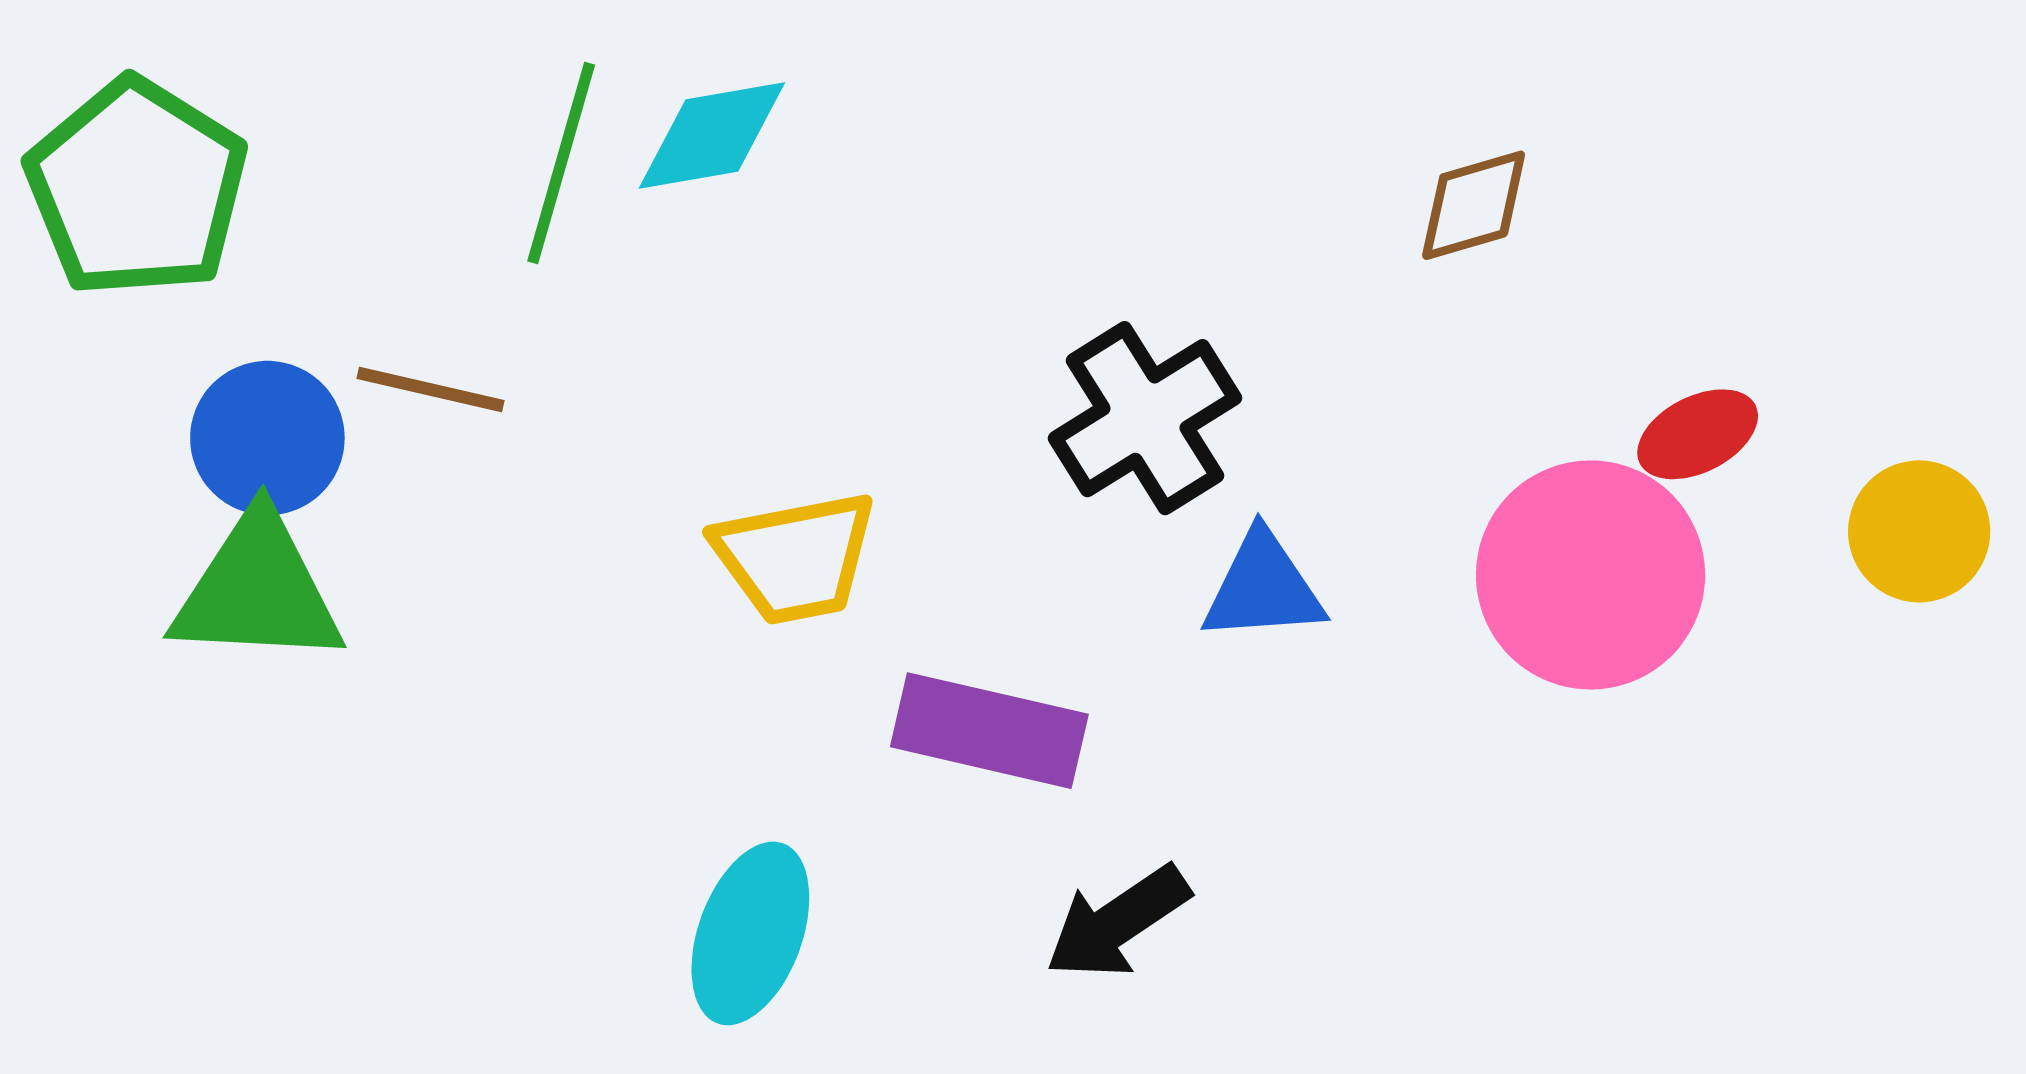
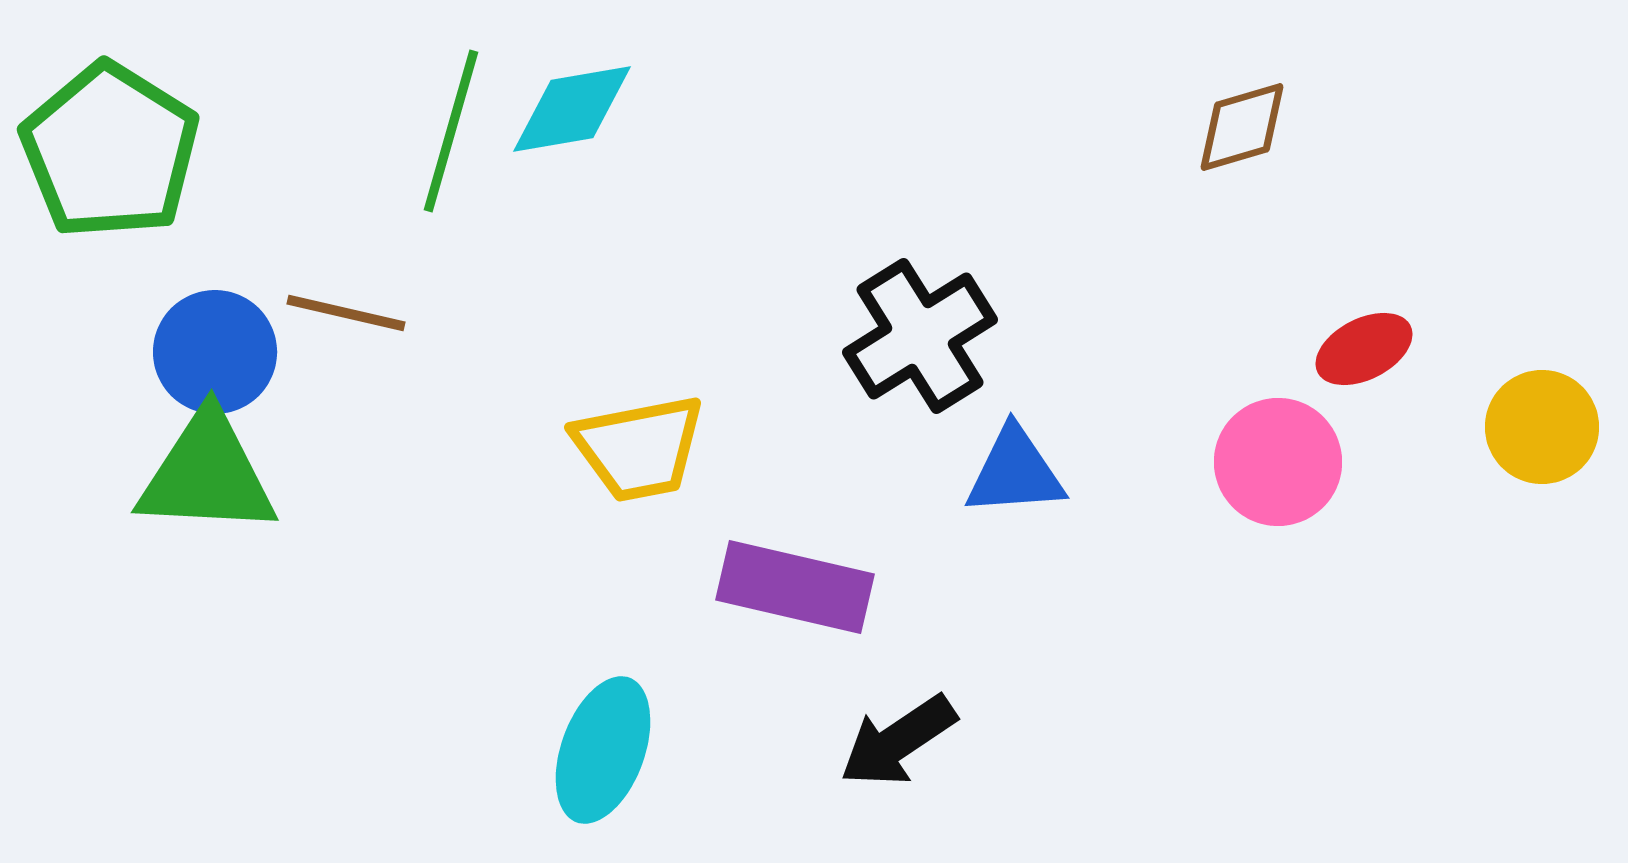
brown diamond: (1474, 205) -> (1242, 127), moved
pink circle: (1591, 575) -> (1278, 462), size x0.7

